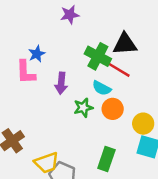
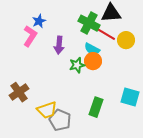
pink L-shape: (26, 72) -> (30, 36), turned -145
orange circle: (113, 109) -> (93, 61), moved
yellow circle: (143, 124) -> (126, 40), moved

